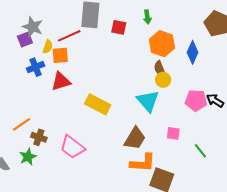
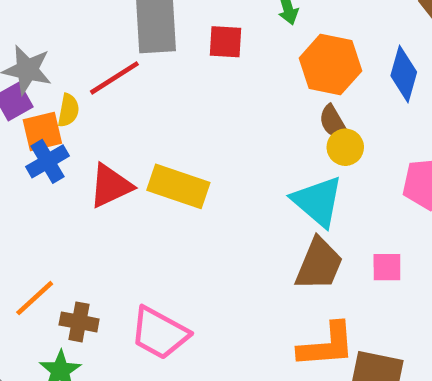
orange square: (60, 55) -> (42, 131), moved
yellow rectangle: (98, 104) -> (178, 186), moved
brown trapezoid: (135, 138) -> (319, 264), moved

